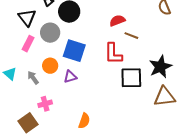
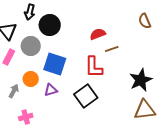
brown line: (131, 36) -> (112, 49), turned -40
gray arrow: (33, 78) -> (14, 91), turned 64
black square: (131, 78) -> (86, 96), moved, turned -35

